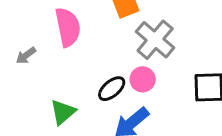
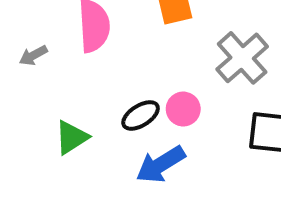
gray cross: (155, 40) -> (242, 58), moved

